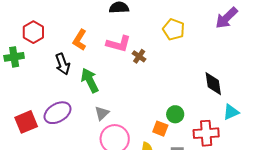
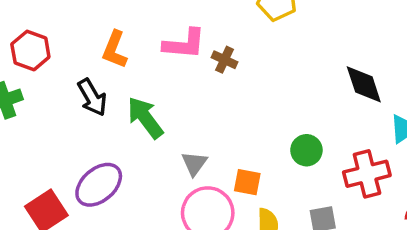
gray triangle: (102, 113) -> (194, 163), moved
orange square: (160, 129) -> (247, 182), moved

